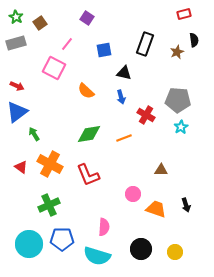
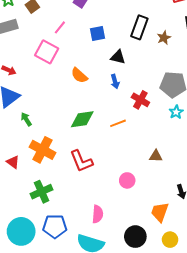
brown star: (177, 52) -> (164, 38), moved
red triangle: (21, 167) -> (13, 162), moved
orange trapezoid: (156, 209) -> (160, 212), moved, turned -90

